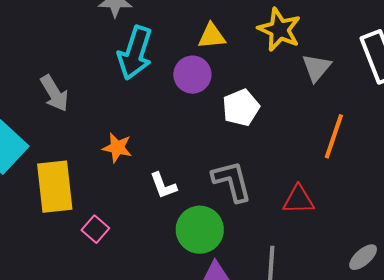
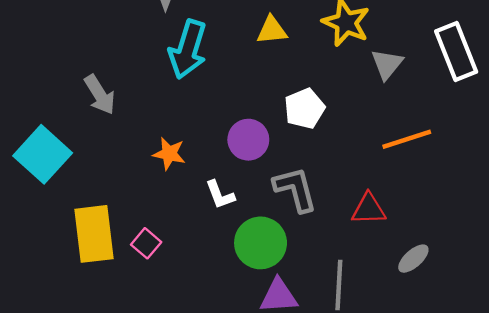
purple circle: (192, 75) -> (248, 140), moved
orange line: (334, 136) -> (407, 139), turned 54
yellow rectangle: (55, 187) -> (94, 234), moved
gray ellipse: (363, 257) -> (413, 259), moved

